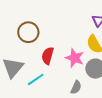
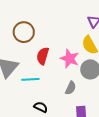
cyan line: (36, 79) -> (30, 79), turned 30

